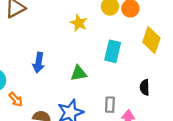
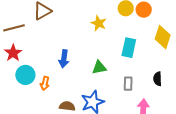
orange arrow: (16, 99) -> (45, 83), moved, turned 56
gray rectangle: (110, 105) -> (128, 84), moved

